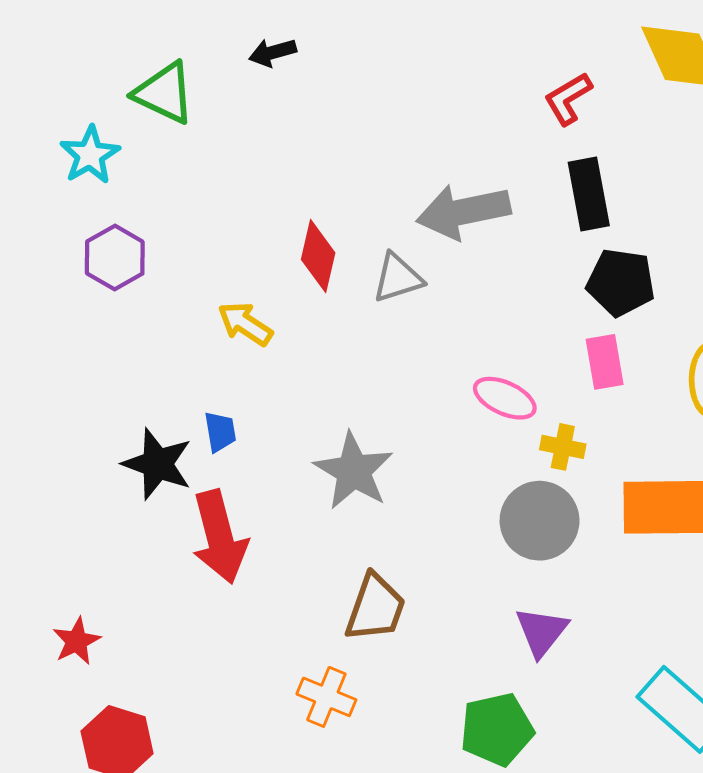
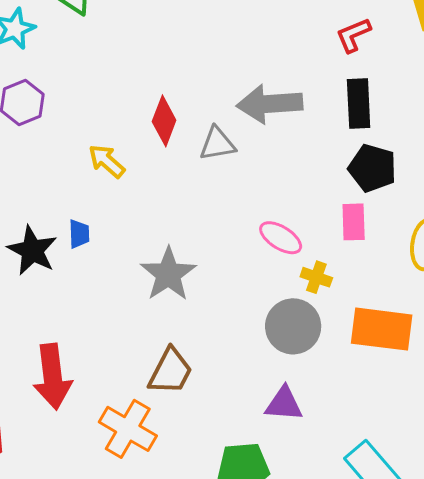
red arrow: (219, 537) -> (52, 377), moved
purple triangle: (542, 632) -> (284, 404), turned 48
orange cross: (326, 697) -> (128, 429), size x1.4

